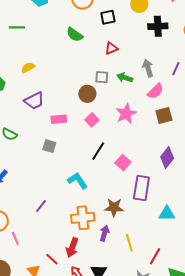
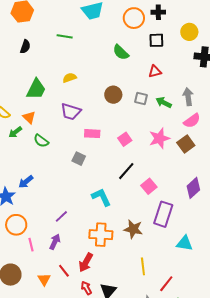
brown circle: (87, 94) -> (113, 95), moved
purple trapezoid: (34, 101) -> (71, 112), turned 35
brown square: (164, 115) -> (186, 144), moved, turned -30
purple arrow: (104, 233) -> (55, 242), moved

